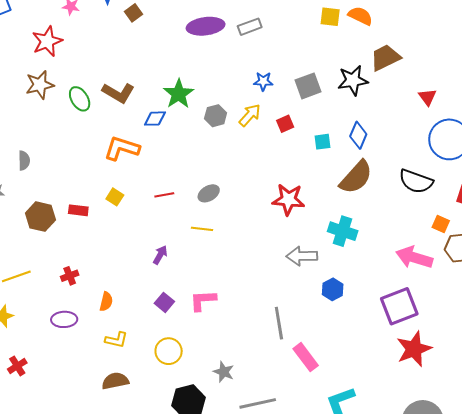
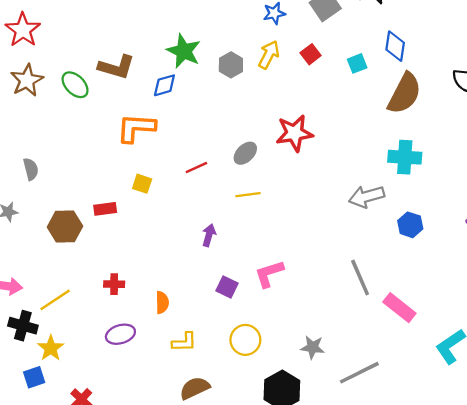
red star: (288, 199) -> (294, 133), moved
red cross: (70, 276) -> (114, 284), turned 36

